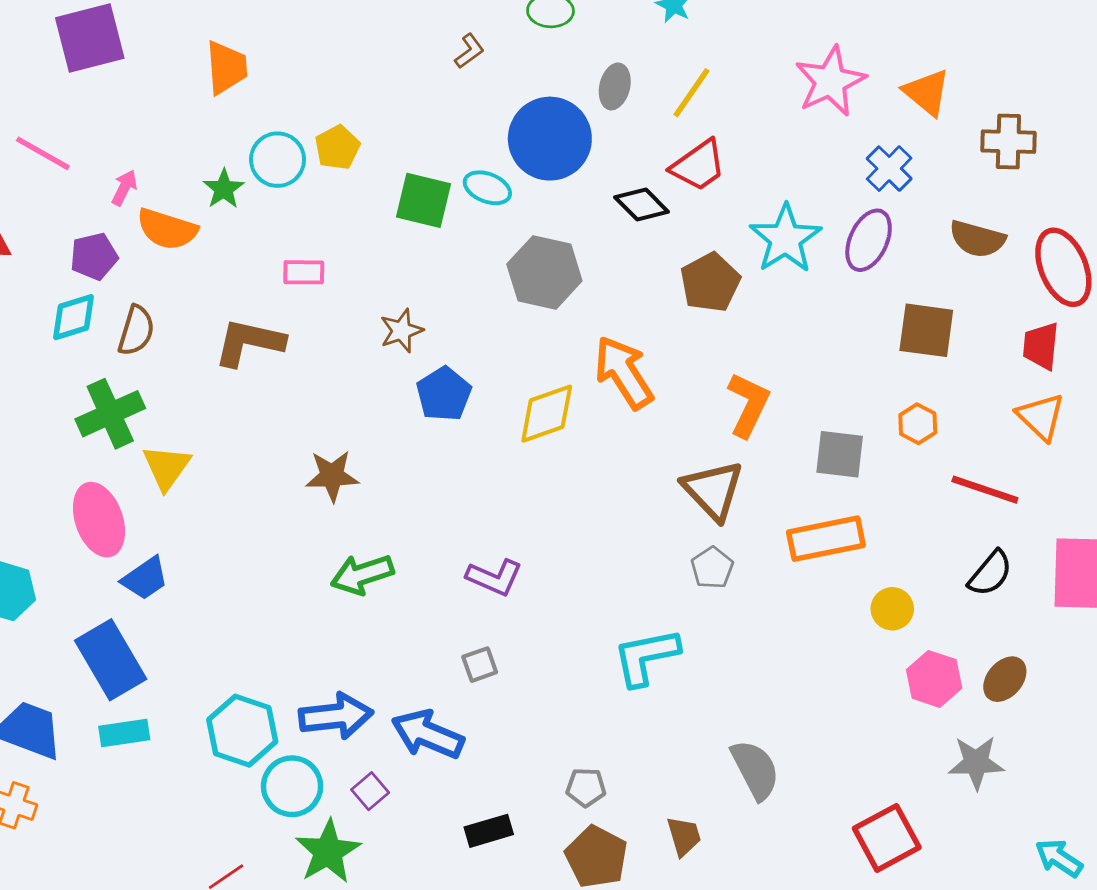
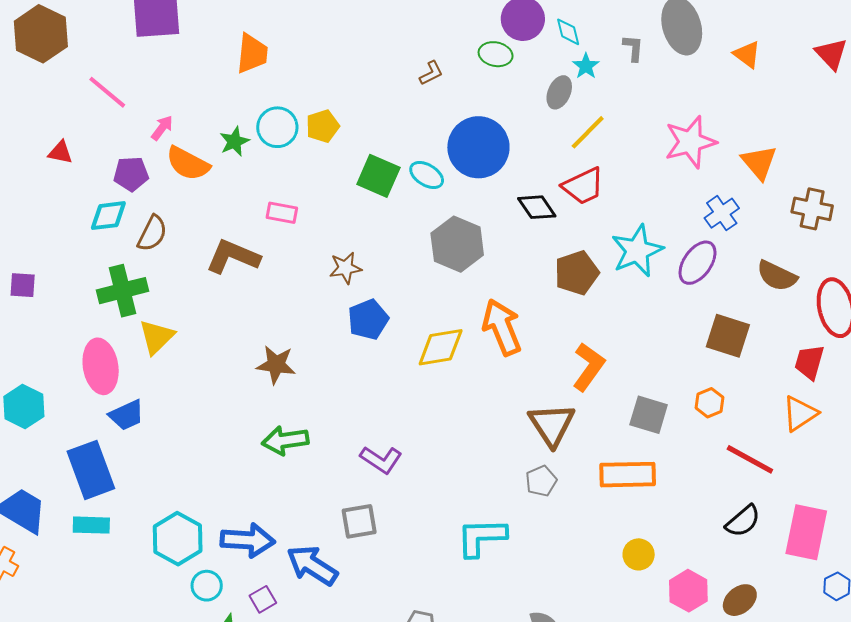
gray ellipse: (615, 86) -> (559, 92), moved
orange triangle: (1041, 417) -> (800, 414), turned 33
yellow circle: (892, 609) -> (639, 554), moved
gray square: (480, 665) -> (359, 521), size x1.4
cyan circle: (292, 786) -> (207, 586), size x0.7

